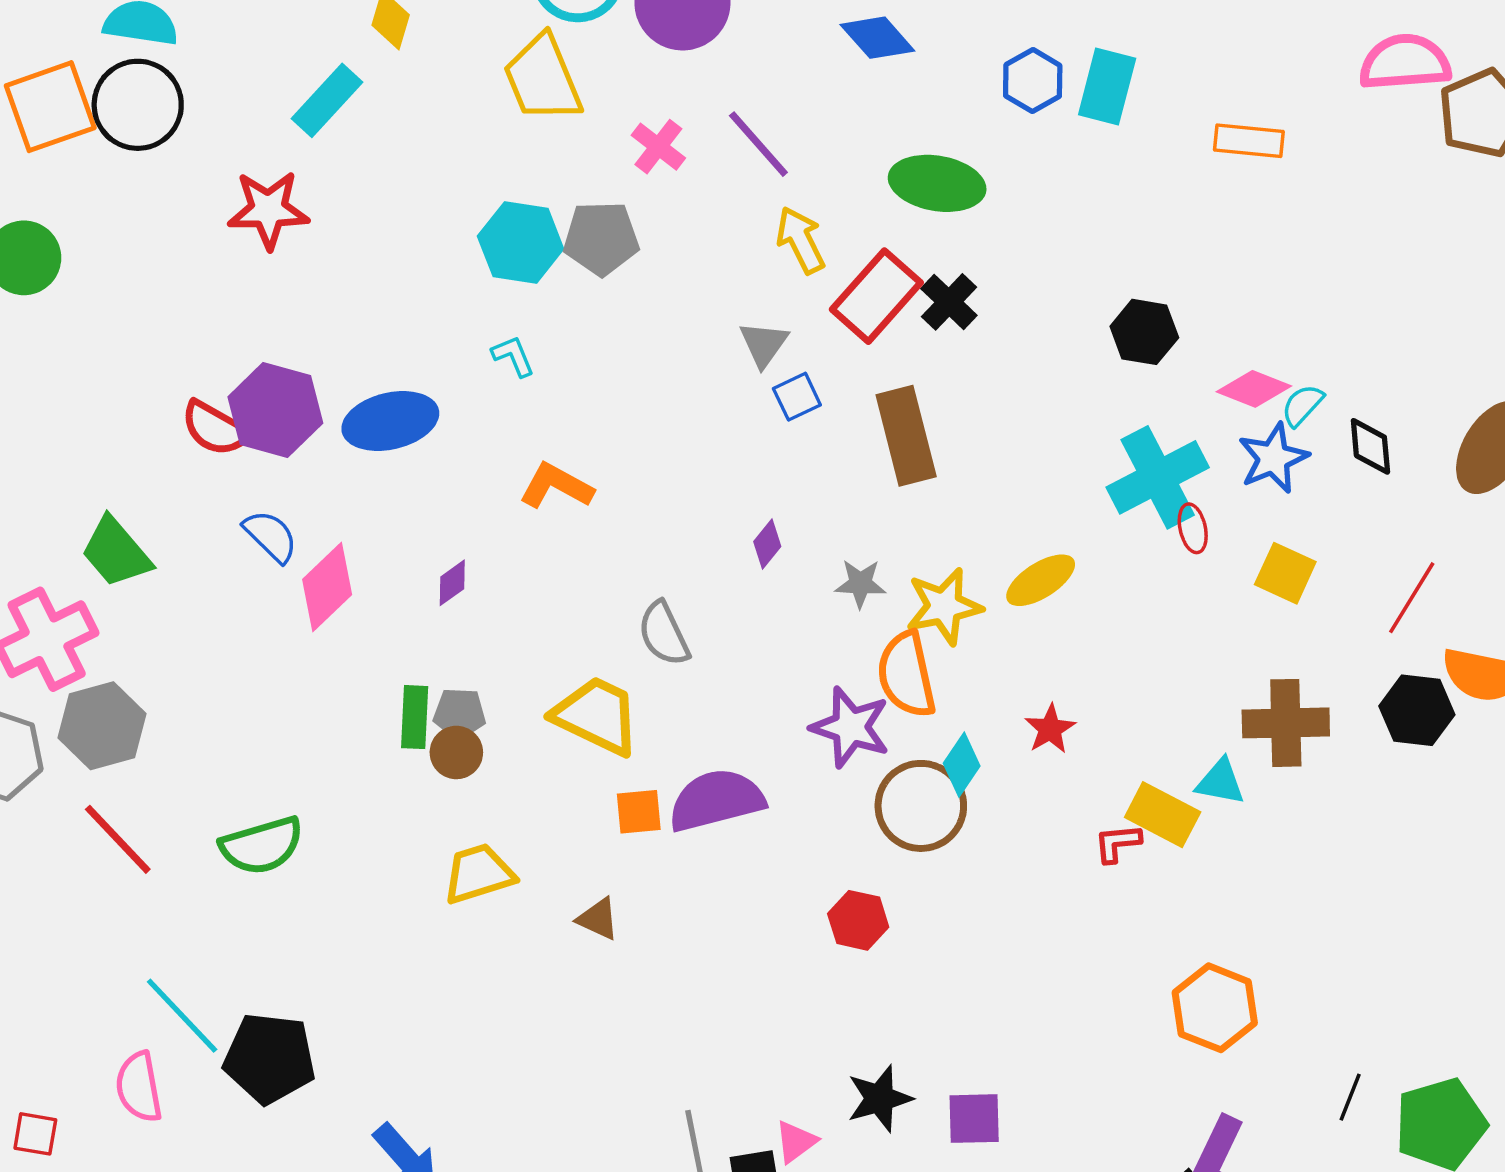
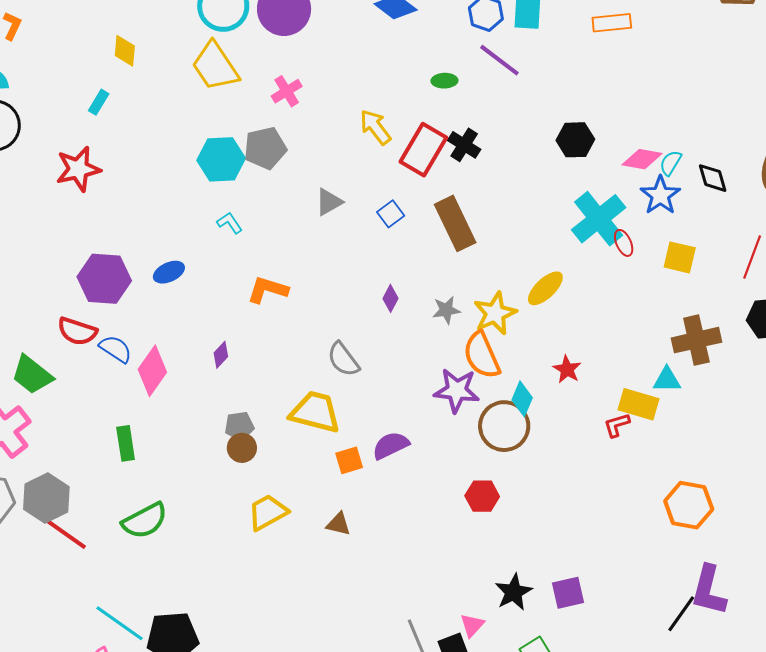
cyan rectangle: (327, 100) -> (99, 102), size x0.6
purple line: (758, 144) -> (499, 60), moved
pink cross: (658, 147) -> (287, 91), turned 32
green ellipse: (937, 183) -> (444, 81), size x0.5
gray triangle: (764, 344) -> (329, 202), moved, turned 36
blue ellipse: (390, 421) -> (169, 272), size x0.6
red semicircle: (215, 428) -> (77, 331), moved
green rectangle: (415, 717) -> (126, 443), moved
gray hexagon: (102, 726) -> (46, 498), moved
purple semicircle: (716, 800) -> (391, 445), size x0.7

